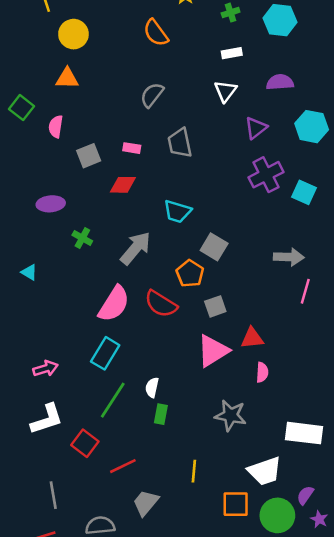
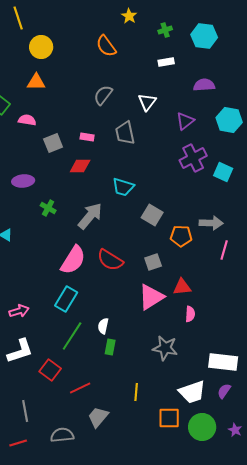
white triangle: (225, 91) -> (147, 102), moved
pink semicircle: (56, 127) -> (27, 120), turned 90
orange pentagon: (190, 273) -> (181, 236), moved, turned -30
purple semicircle: (305, 495) -> (224, 391), moved

